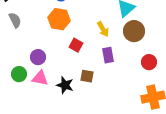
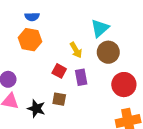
red square: (76, 45) -> (59, 71), moved
red circle: (149, 62) -> (124, 85), size x1.5

